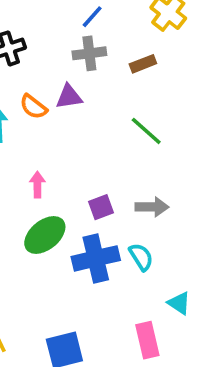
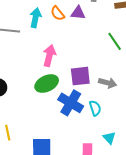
pink arrow: (37, 185) -> (49, 56), size x1.5
purple square: (101, 207) -> (80, 76), size x1.5
blue cross: (96, 258) -> (71, 103), turned 30

